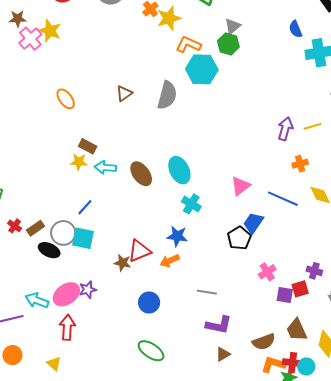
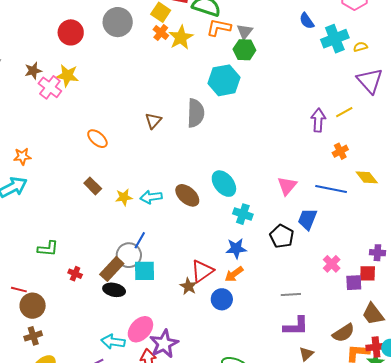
orange L-shape: (188, 44) -> (219, 27), moved
brown rectangle: (88, 146) -> (93, 186), moved, turned 30
brown rectangle: (35, 228) -> (112, 269), moved, size x1.4
gray circle: (63, 233) -> (129, 255), moved
black pentagon: (239, 238) -> (282, 236), moved
brown star: (122, 263) -> (188, 286), turned 30
red square: (300, 289) -> (368, 273), turned 30
purple star: (88, 290) -> (164, 344), moved, size x1.6
gray line: (207, 292) -> (291, 295), moved
blue circle: (149, 302) -> (222, 299), moved

